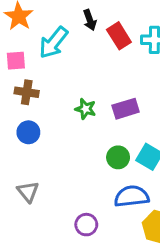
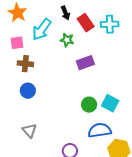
green star: (85, 109) -> (67, 40), moved
purple rectangle: (126, 109) -> (85, 63), moved

